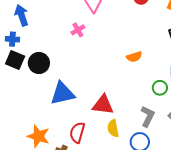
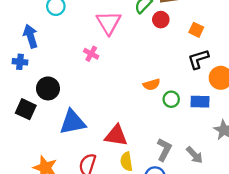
pink cross: (78, 30) -> (91, 54), turned -32
black square: (15, 60) -> (26, 109), moved
green circle: (160, 88) -> (171, 99), moved

